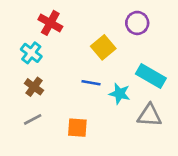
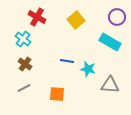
purple circle: (137, 23) -> (117, 17), moved
yellow square: (103, 47) -> (76, 20), moved
cyan rectangle: (151, 76) -> (110, 42), moved

